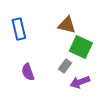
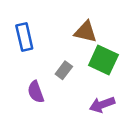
gray rectangle: (65, 66) -> (64, 70), moved

